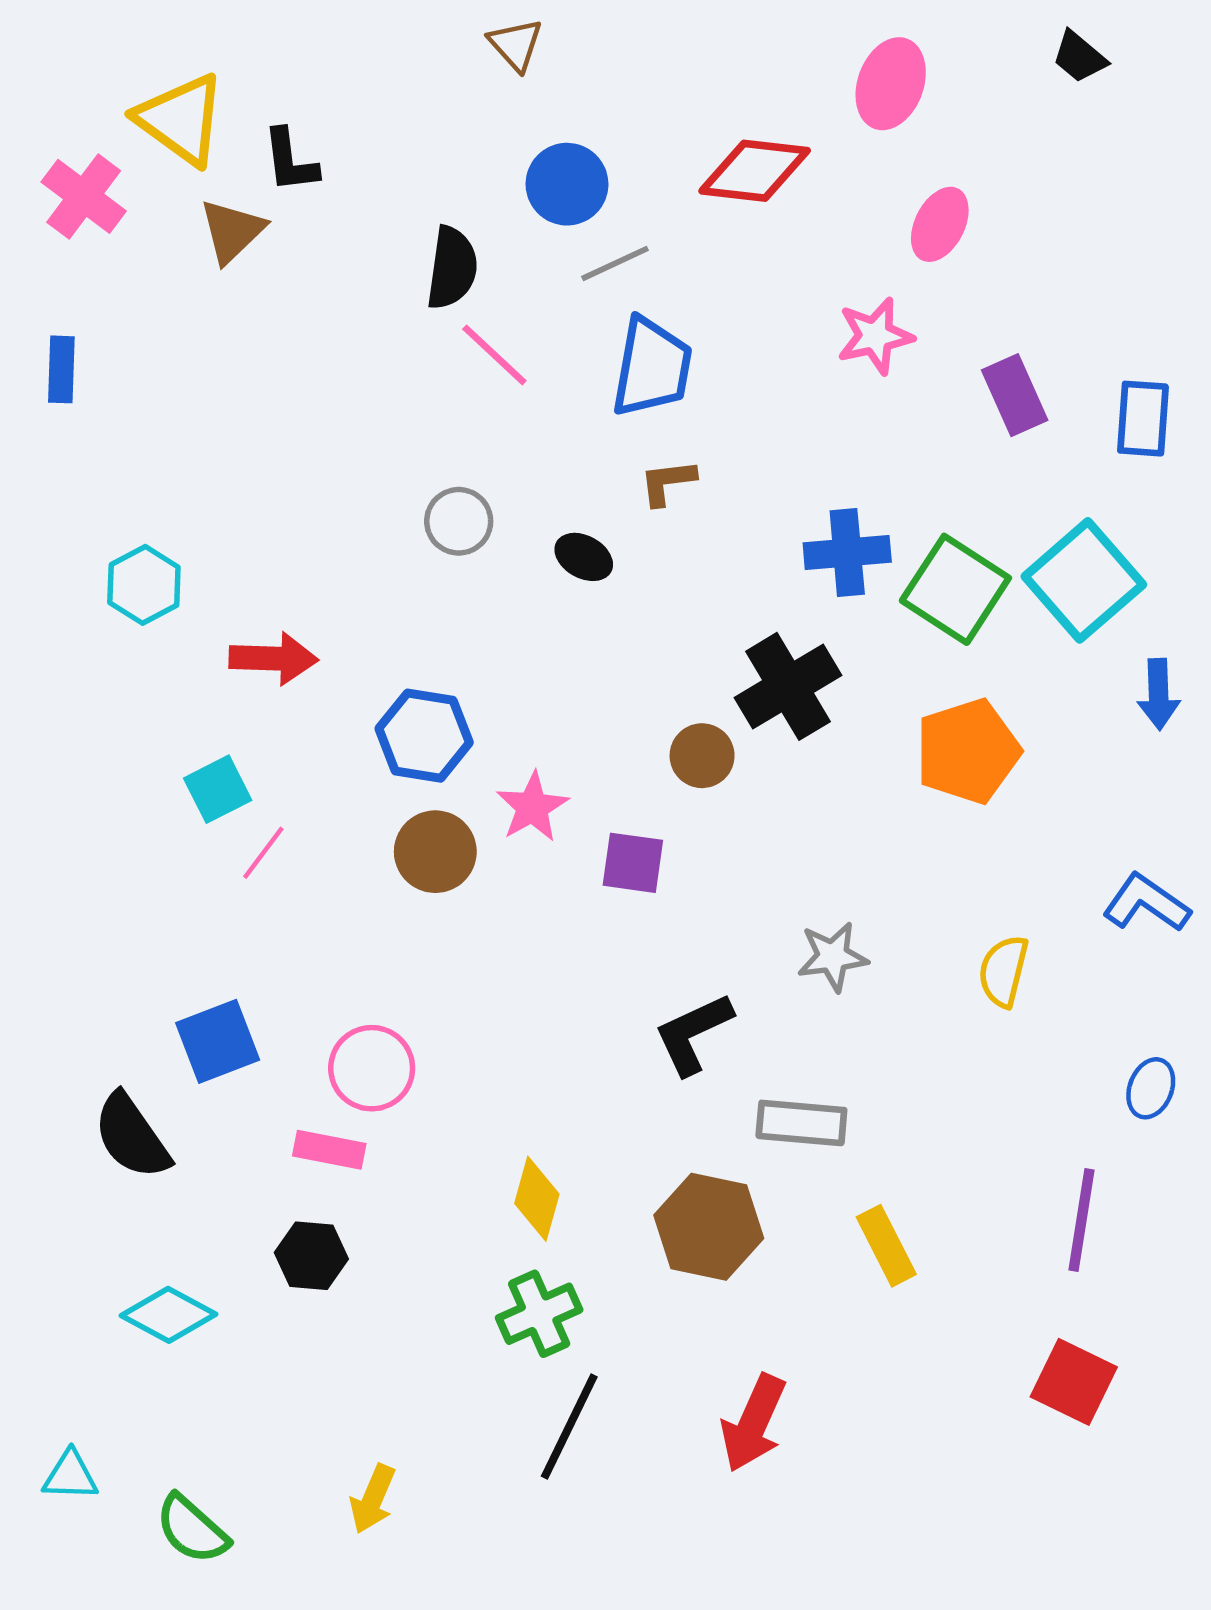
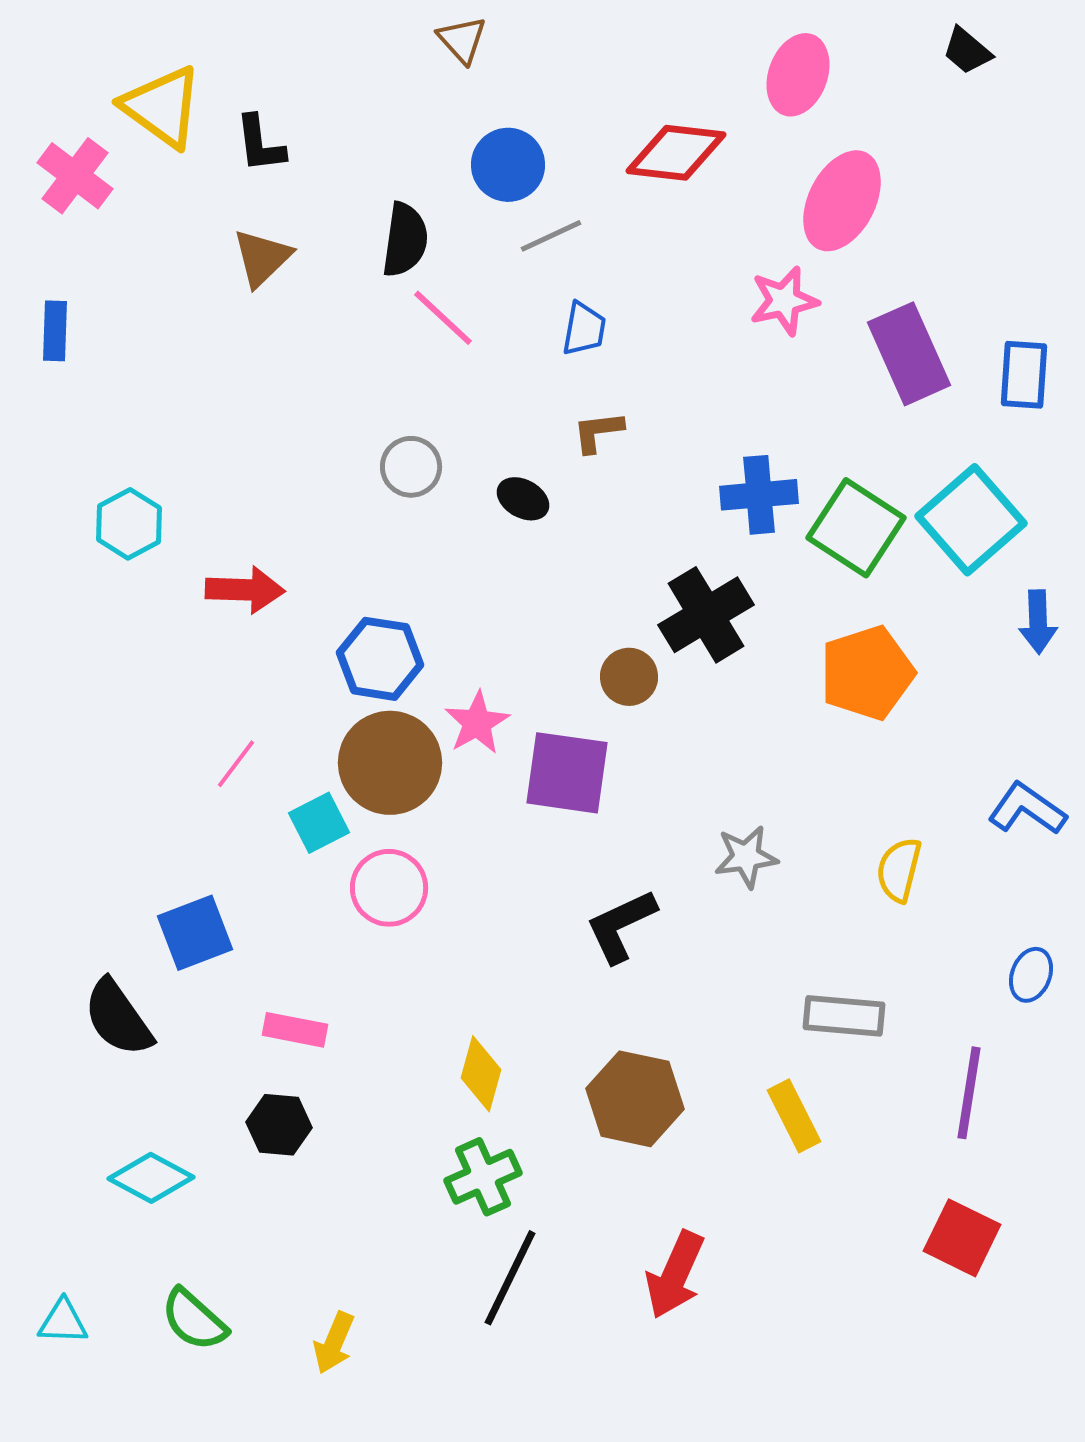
pink ellipse: (940, 224) -> (842, 201), size x1.5
brown triangle: (232, 231) -> (262, 258), moved
blue trapezoid: (652, 367) -> (584, 329), size x0.6
purple rectangle: (1015, 395) -> (909, 354), size x1.4
cyan square: (218, 789) -> (319, 823), moved
brown circle: (435, 852) -> (390, 763), size x1.4
purple square: (633, 863) -> (567, 773), size x1.5
pink circle: (372, 1068) -> (389, 888), moved
gray rectangle: (801, 1123) -> (844, 1016), moved
green semicircle: (192, 1529) -> (194, 1320), moved

